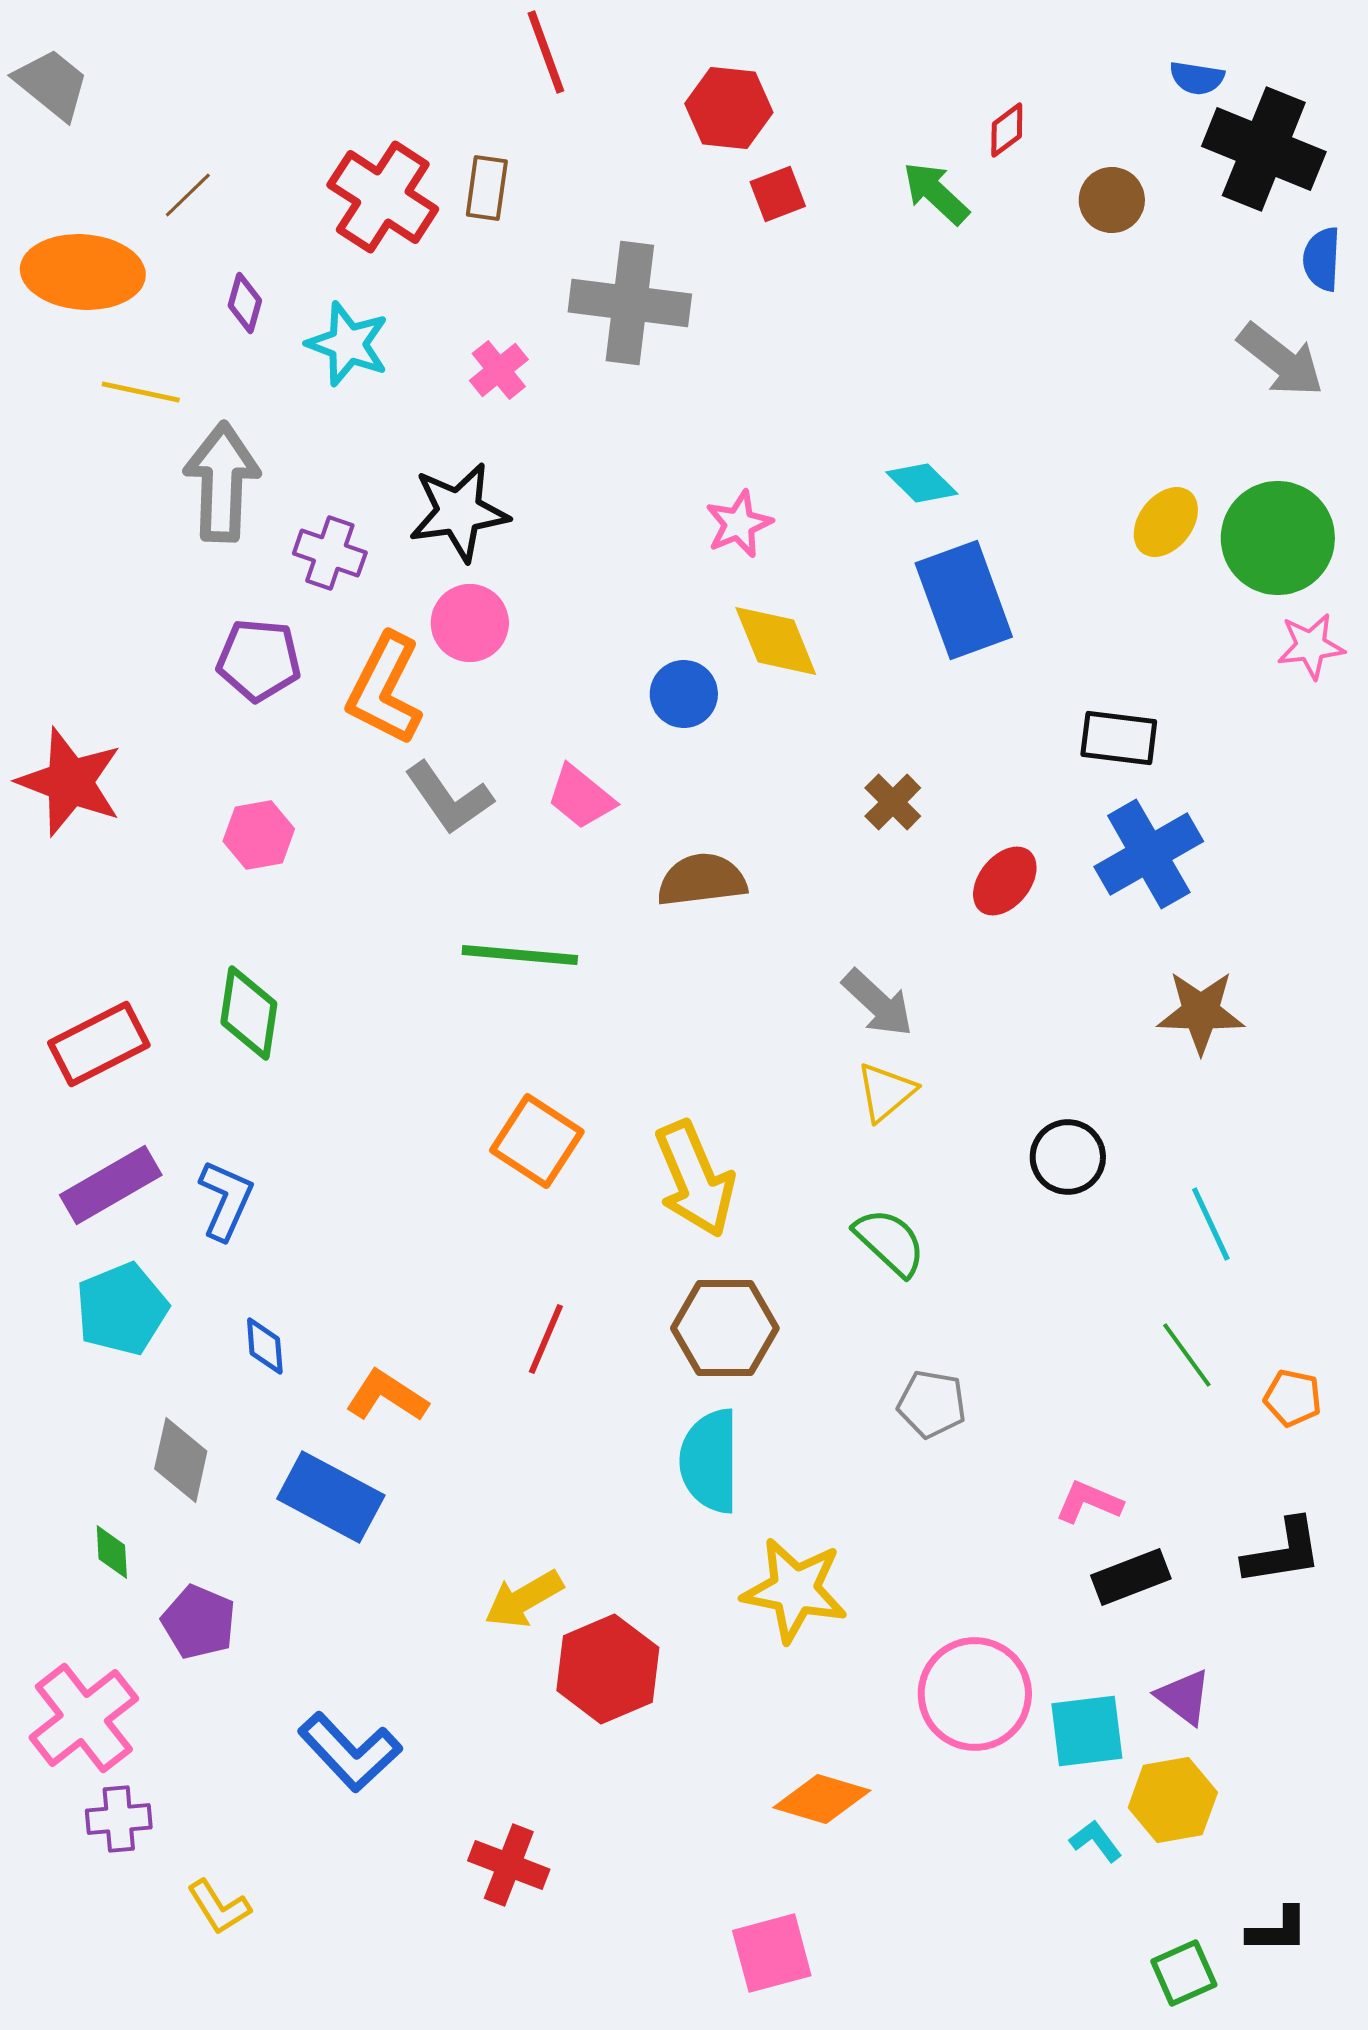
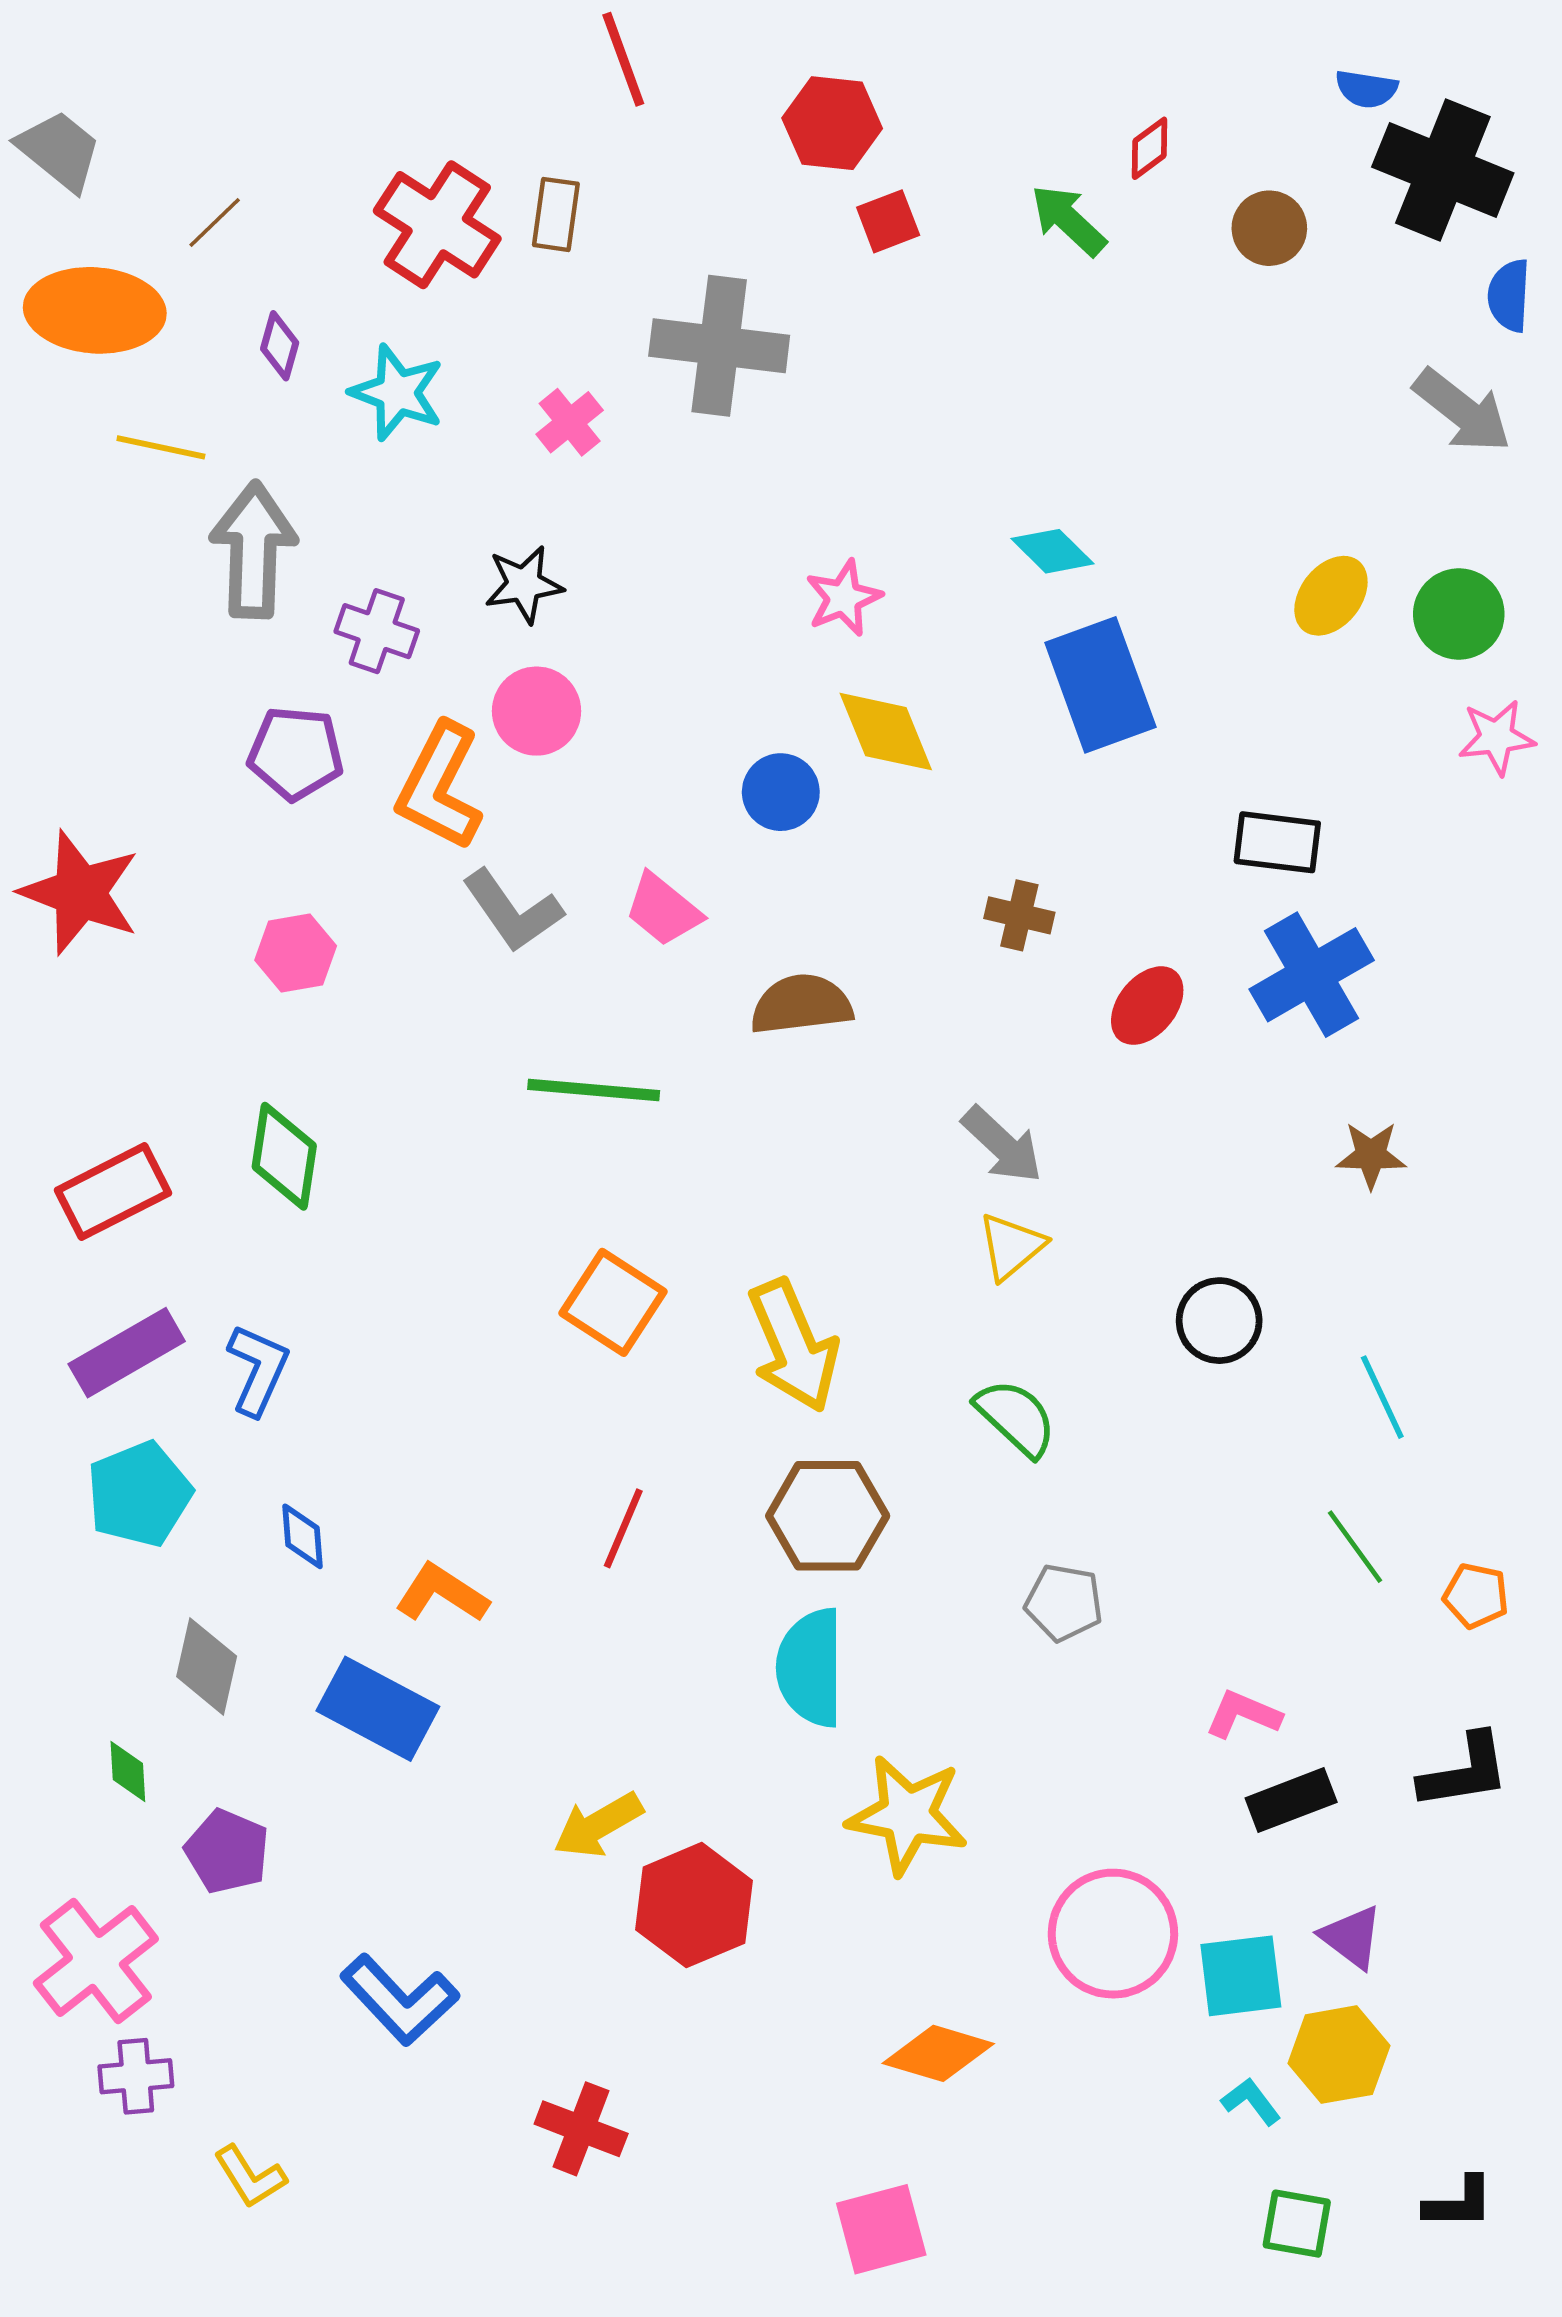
gray trapezoid: (52, 84) -> (59, 151), moved
black star: (459, 512) -> (524, 584), size x0.7
green circle: (1278, 538) -> (1459, 614), size x0.7
brown cross: (893, 802) -> (1019, 915), turned -32
brown star: (1201, 1012) -> (1371, 1155), size x0.7
green square: (1184, 1973) -> (1297, 2224), moved, turned 34

